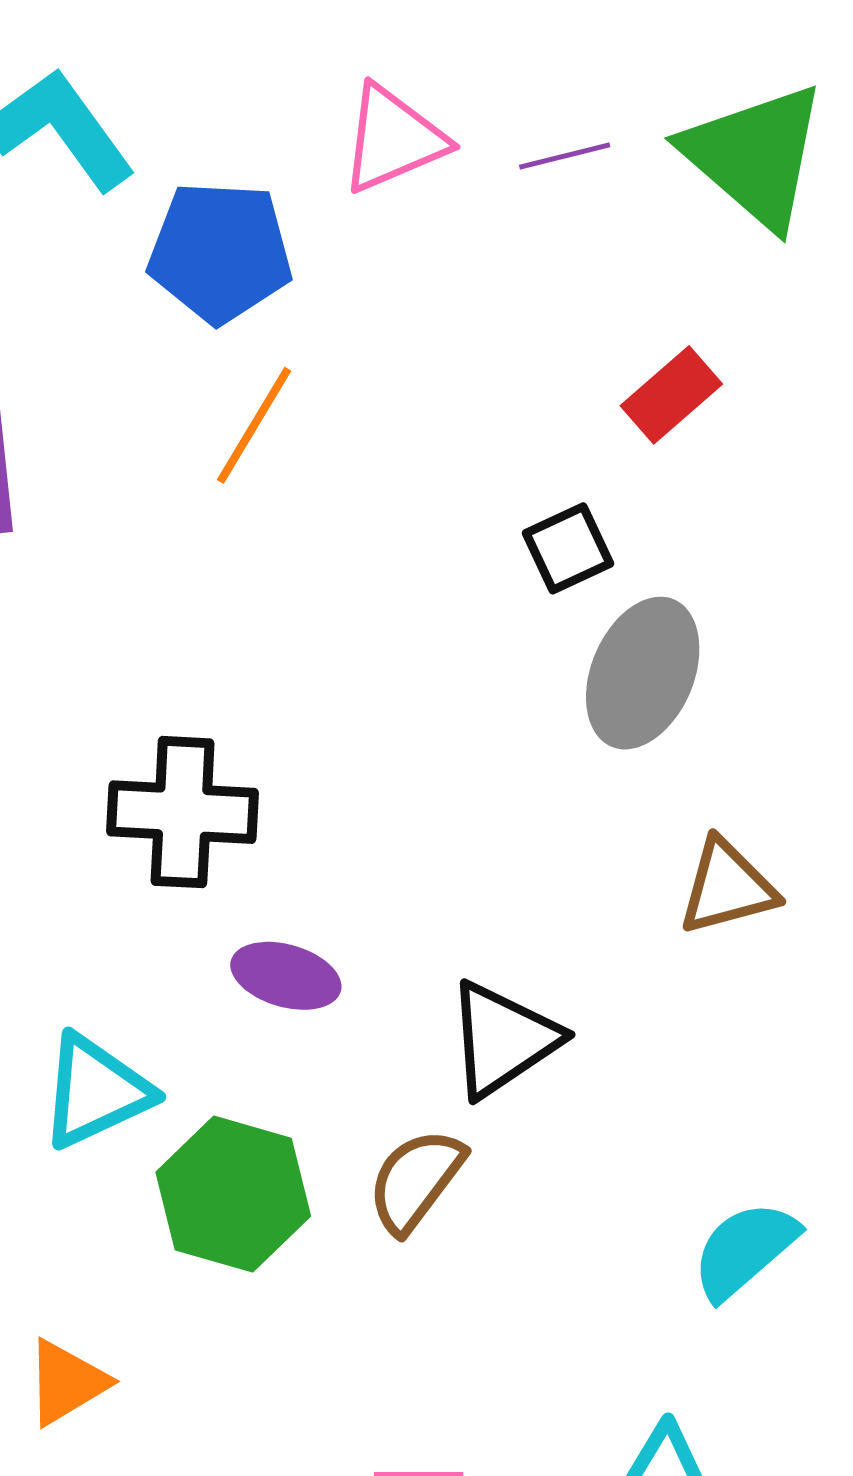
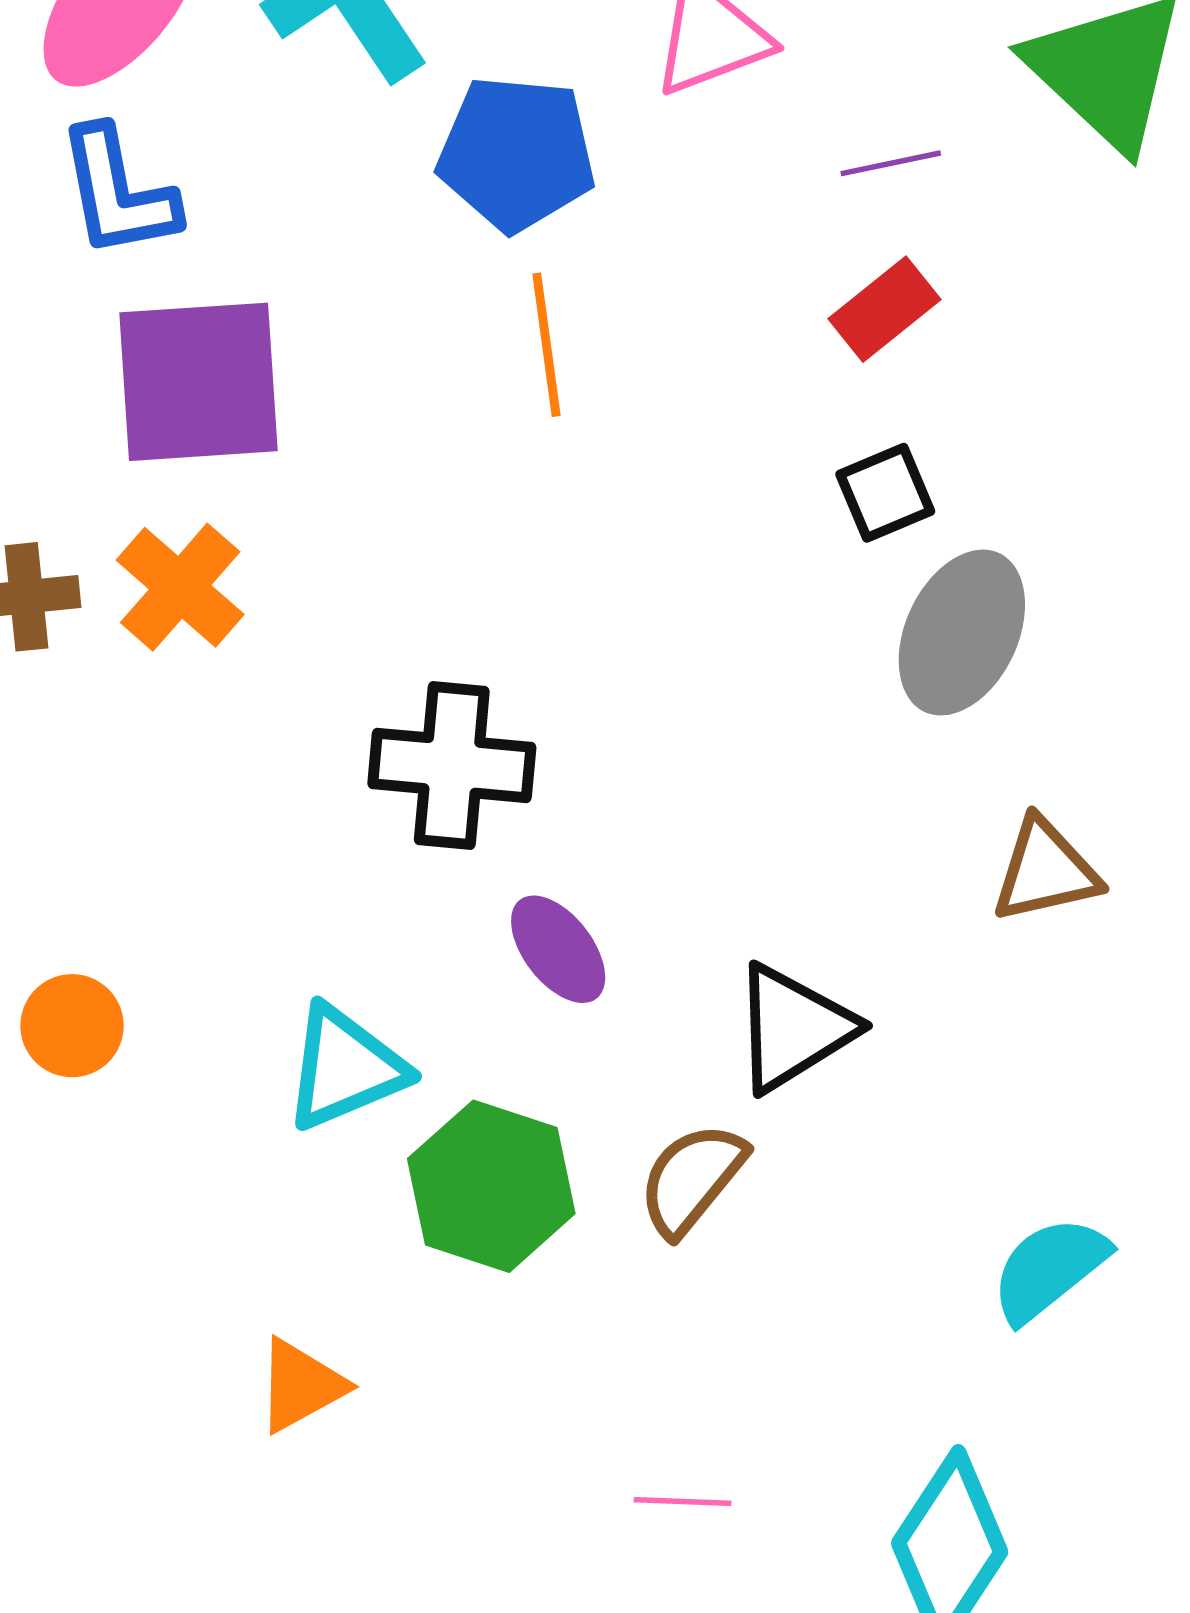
purple line: (565, 156) -> (891, 163), moved
red rectangle: (671, 395) -> (884, 309), moved
orange line: (254, 425) -> (546, 345), turned -41
purple ellipse: (286, 976) -> (558, 949), turned 34

